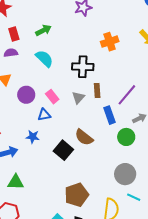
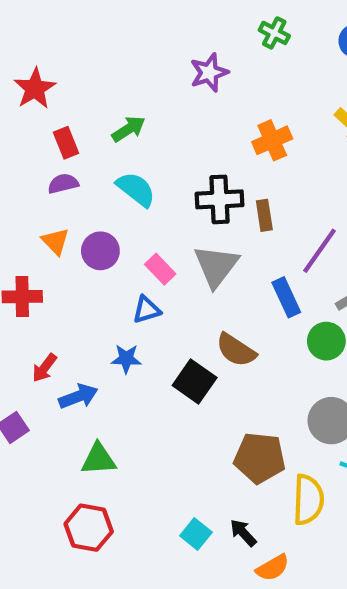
brown rectangle: (97, 91) -> (264, 215), moved
purple circle: (26, 95) -> (100, 251), moved
gray triangle: (78, 97) -> (216, 266), size x1.6
brown pentagon: (77, 195) -> (260, 458), moved, turned 30

